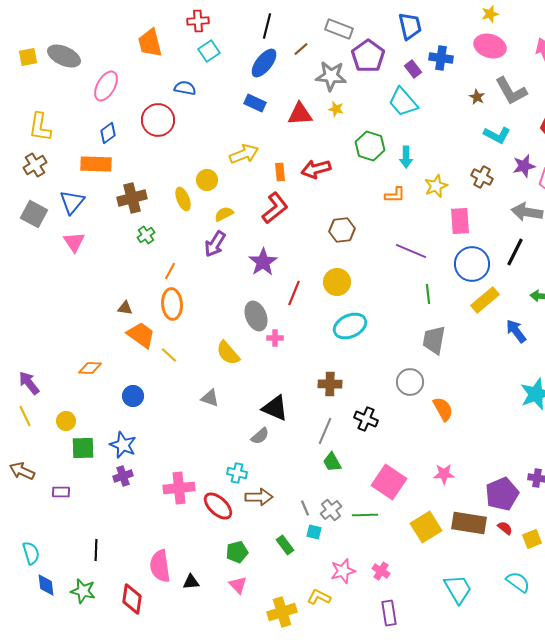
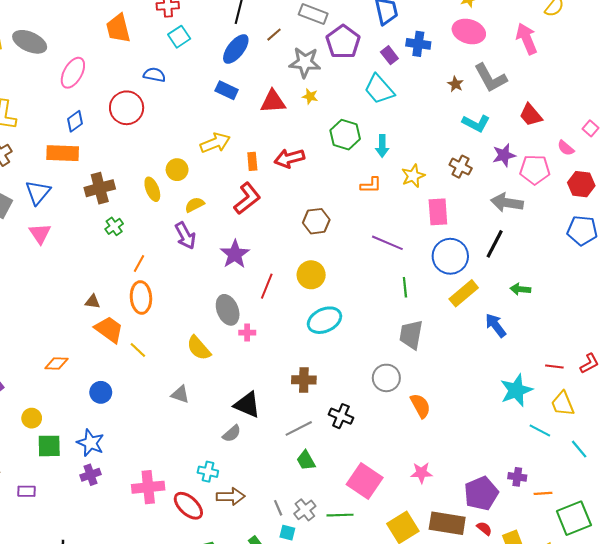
purple arrow: (215, 244) -> (185, 236), turned -60
gray line: (325, 431) -> (299, 428), turned 40

